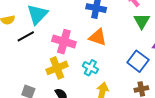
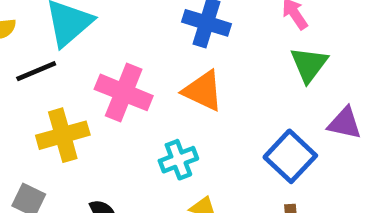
yellow cross: (57, 68) -> (63, 135), moved
cyan cross: (90, 68) -> (178, 160), turned 35

